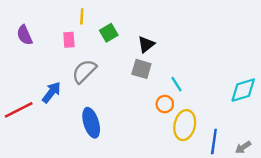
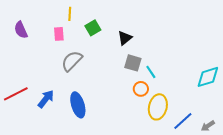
gray square: (141, 69) -> (133, 63), moved
blue arrow: (51, 92) -> (46, 99), moved
blue line: (214, 141) -> (183, 121), turned 40

